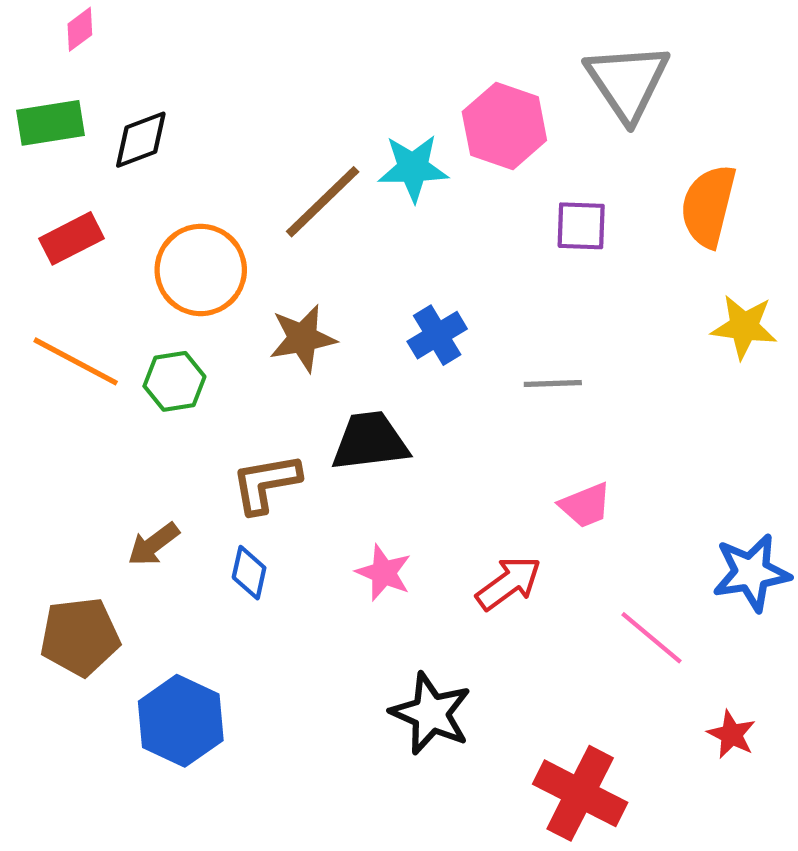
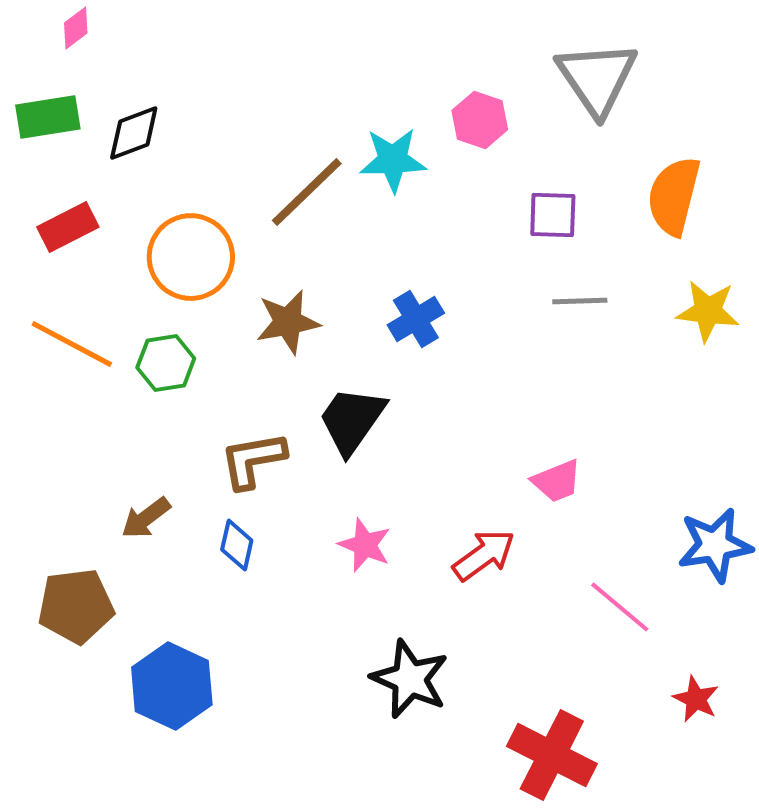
pink hexagon: (504, 126) -> (480, 120), size x0.7
gray line: (553, 383) -> (580, 301), moved
black trapezoid: (370, 441) -> (352, 420), turned -48

